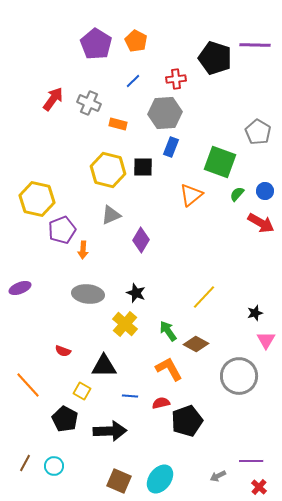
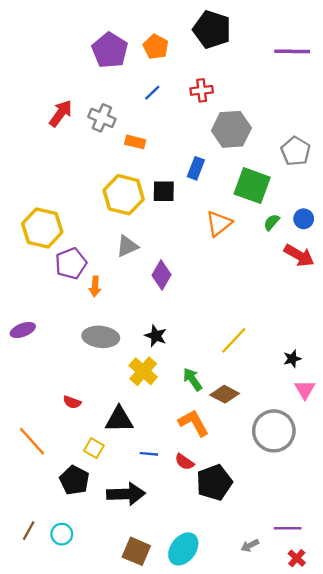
black pentagon: (215, 58) -> (212, 30), moved
gray hexagon: (165, 113) -> (231, 129), moved
red semicircle: (161, 403) -> (184, 462), turned -132

